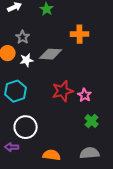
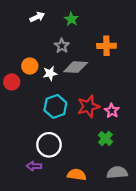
gray star: (23, 37) -> (62, 46), moved
cyan hexagon: (16, 91) -> (55, 106), moved
green cross: (92, 121) -> (105, 138), moved

